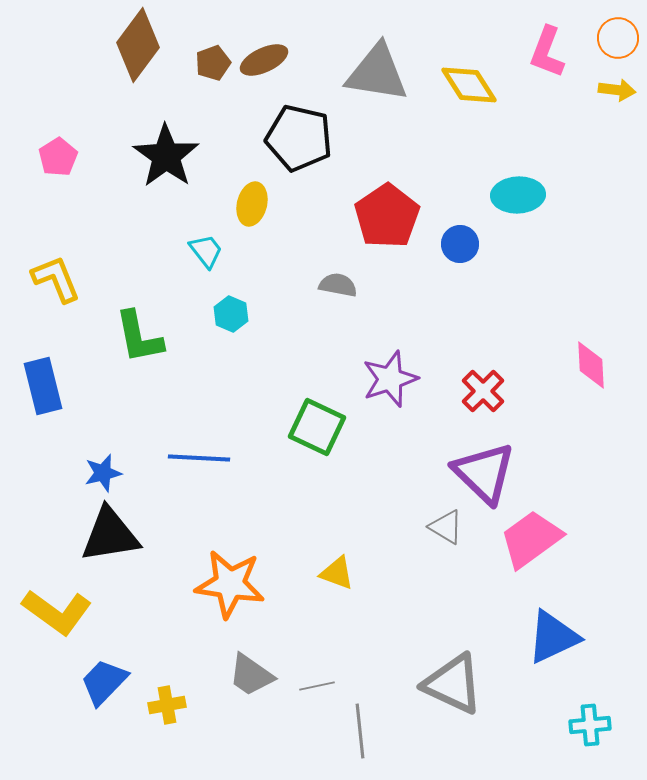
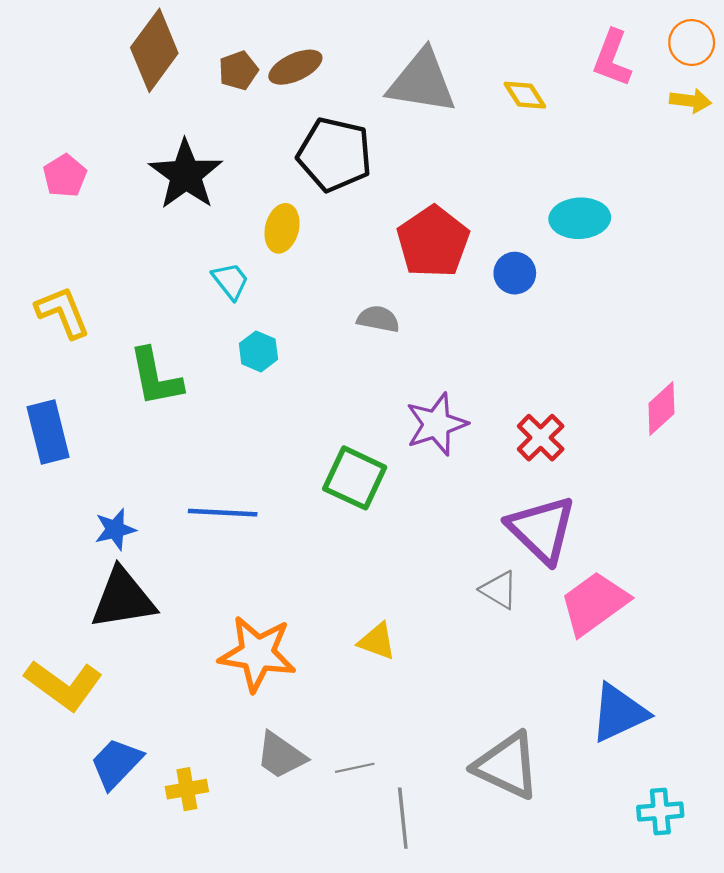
yellow diamond: (469, 85) -> (525, 95), size x0.7
pink diamond: (591, 365) -> (661, 409), turned 51

